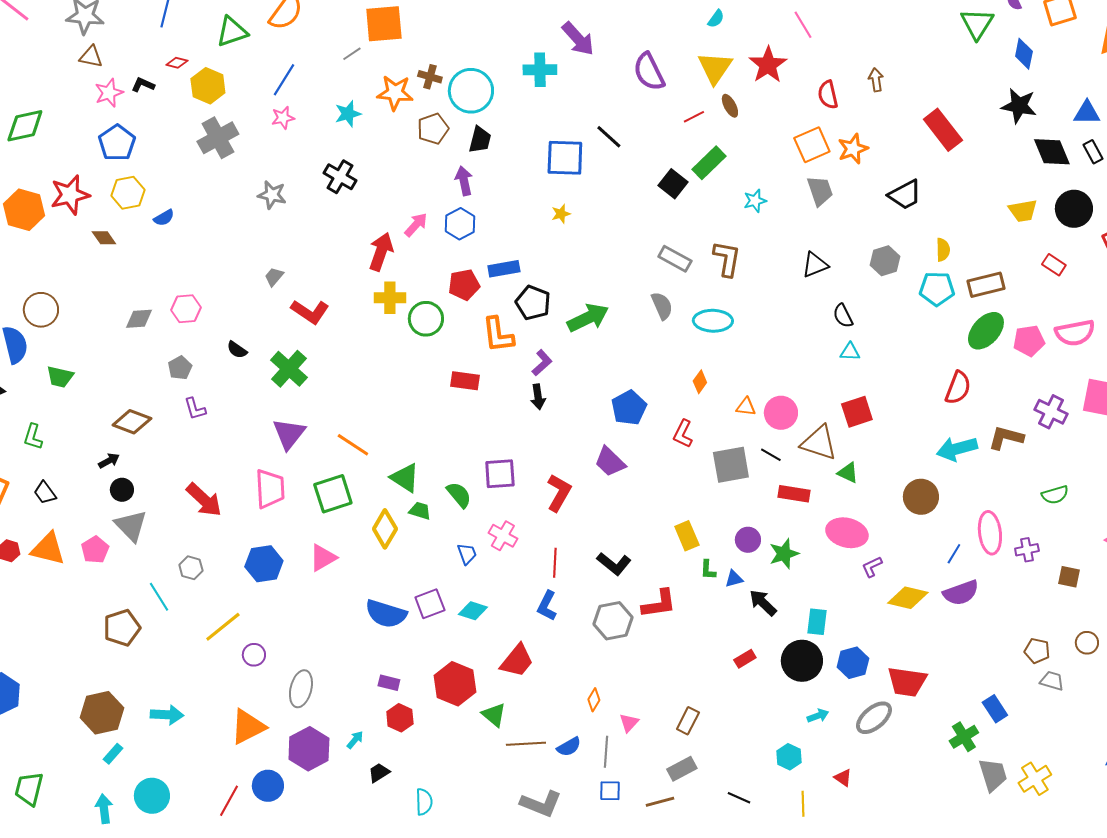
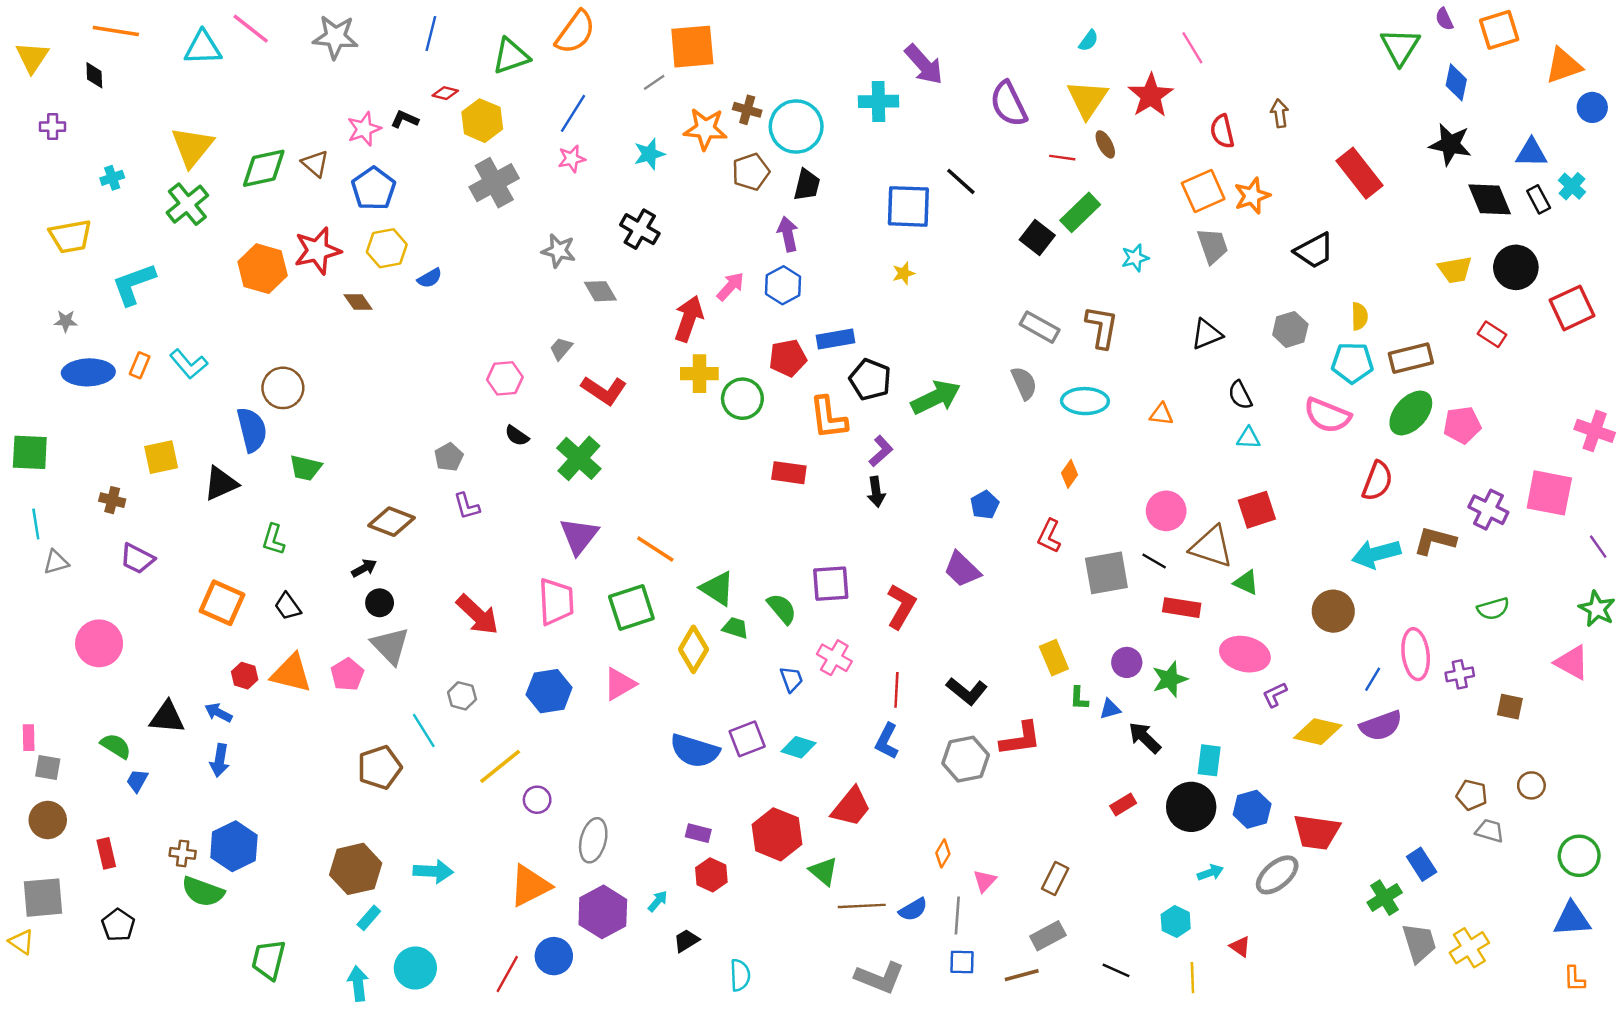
brown triangle: (91, 57) -> (315, 164), moved, turned 30
red line: (694, 117) -> (1062, 158), turned 35
pink hexagon: (186, 309) -> (505, 378), moved
gray diamond: (139, 319) -> (600, 291), moved, turned 64
pink semicircle: (1075, 333) -> (1327, 415), moved, turned 33
orange triangle: (746, 407) -> (1161, 414), moved
blue pentagon: (629, 408) -> (985, 505), size x0.7

